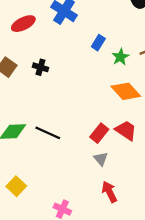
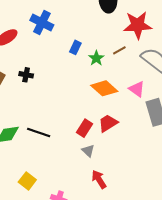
red trapezoid: (126, 130) -> (108, 123), turned -60
yellow square: (16, 186) -> (27, 181), moved

